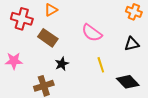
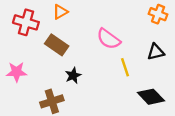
yellow line: (101, 65) -> (125, 67), moved

